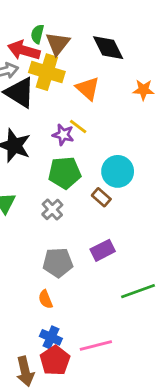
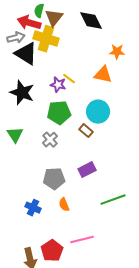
orange triangle: (88, 88) -> (103, 75), moved, turned -30
orange semicircle: (46, 299) -> (64, 205), moved
blue cross: (51, 337) -> (33, 208), moved

